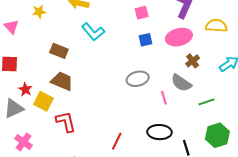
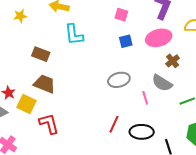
pink square: (142, 13) -> (121, 15), turned 32
cyan L-shape: (93, 32) -> (74, 34), turned 35
red line: (117, 141) -> (114, 124), moved

